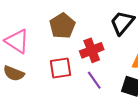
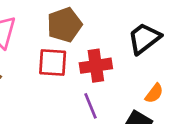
red square: (61, 68) -> (53, 63), moved

